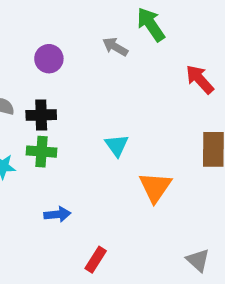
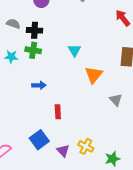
red rectangle: (96, 260) -> (58, 112), turned -40
gray triangle: (198, 260) -> (116, 100), moved

